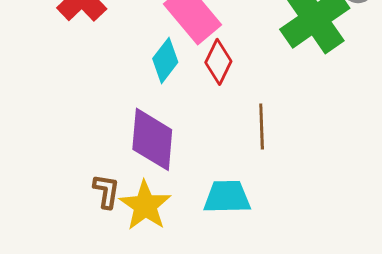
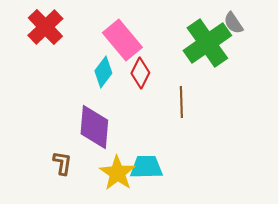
brown line: (262, 127) -> (181, 102), moved
yellow star: (145, 206) -> (117, 173), moved

